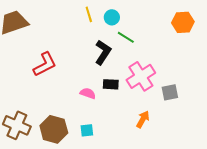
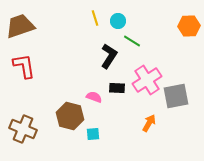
red L-shape: (45, 64) -> (24, 66), moved, turned -72
gray square: (170, 92) -> (176, 96), size x1.5
brown hexagon: (54, 129) -> (70, 116), moved

